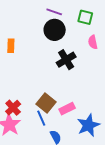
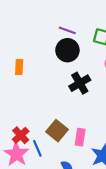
pink rectangle: (67, 109) -> (80, 137), turned -56
blue line: (41, 118) -> (37, 148), moved

